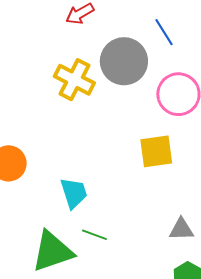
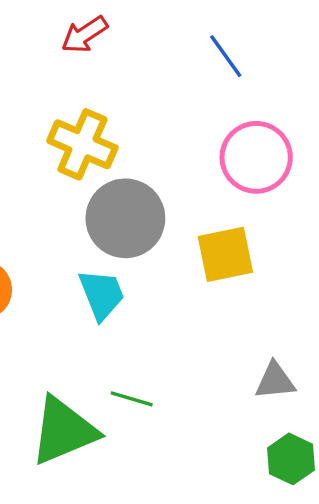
gray circle: (124, 61) -> (125, 218), moved
cyan trapezoid: (74, 193) -> (102, 294), moved

